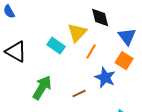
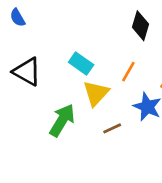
black diamond: (100, 18) -> (141, 26), turned 30
yellow triangle: (77, 33) -> (96, 93), moved

